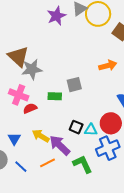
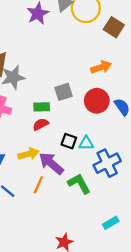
red semicircle: (30, 108) -> (41, 124), moved
red circle: (111, 123) -> (97, 101), moved
yellow arrow: (41, 136) -> (28, 154), turned 138
orange line: (48, 163) -> (38, 185), turned -35

